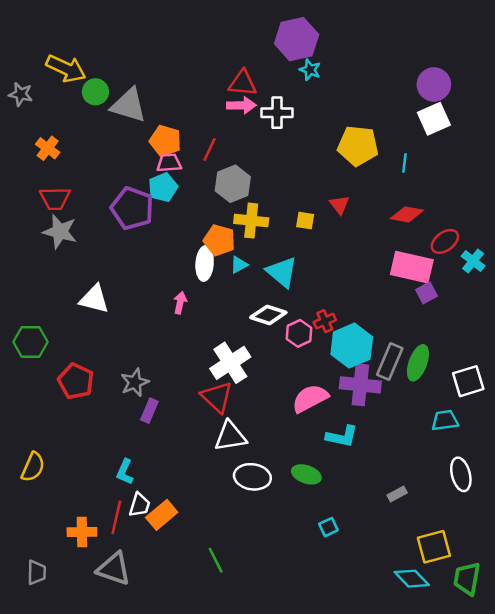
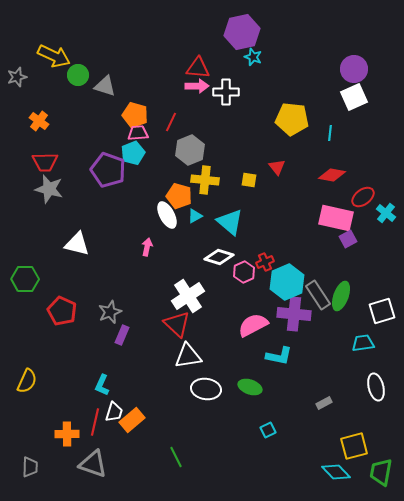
gray star: (21, 94) -> (17, 77), turned -30
gray triangle: (129, 105) -> (105, 86), size x0.7
white ellipse: (205, 263) -> (167, 215), turned -32
gray rectangle: (390, 362) -> (318, 295), turned -56

